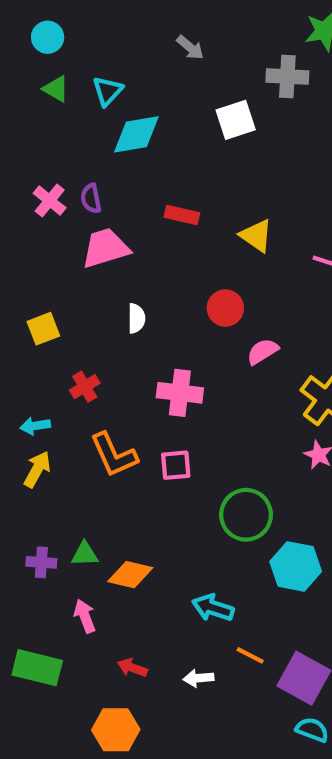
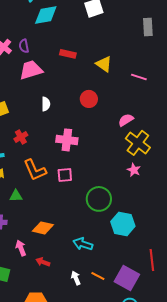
pink semicircle: (263, 351) -> (126, 120), moved
green triangle: (85, 554) -> (16, 196), moved
orange line: (250, 655) -> (98, 276), moved
red arrow: (132, 668) -> (43, 262), moved
white arrow: (198, 678) -> (76, 278), turned 72

